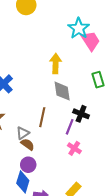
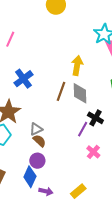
brown line: (42, 117) -> (61, 91), moved
pink cross: (74, 148) -> (93, 152), moved

